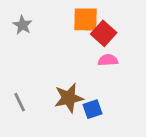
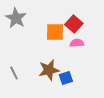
orange square: (86, 19) -> (55, 32), moved
gray star: (22, 25) -> (16, 18), size x1.5

